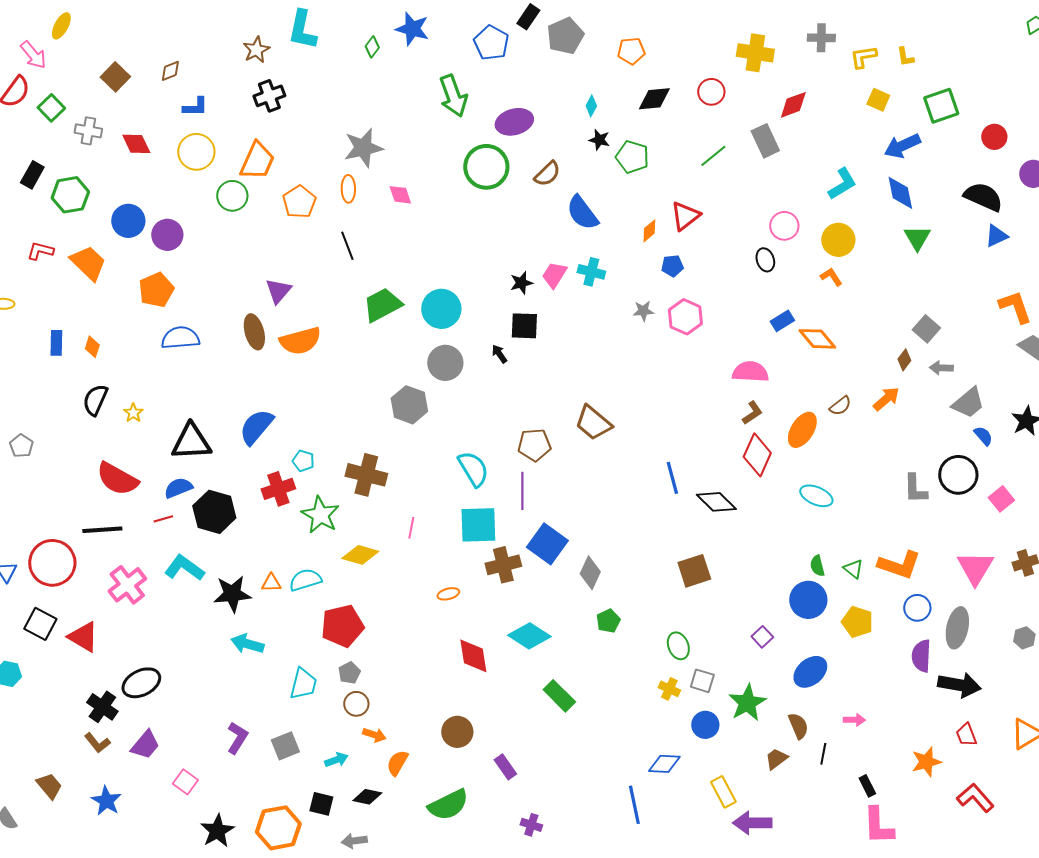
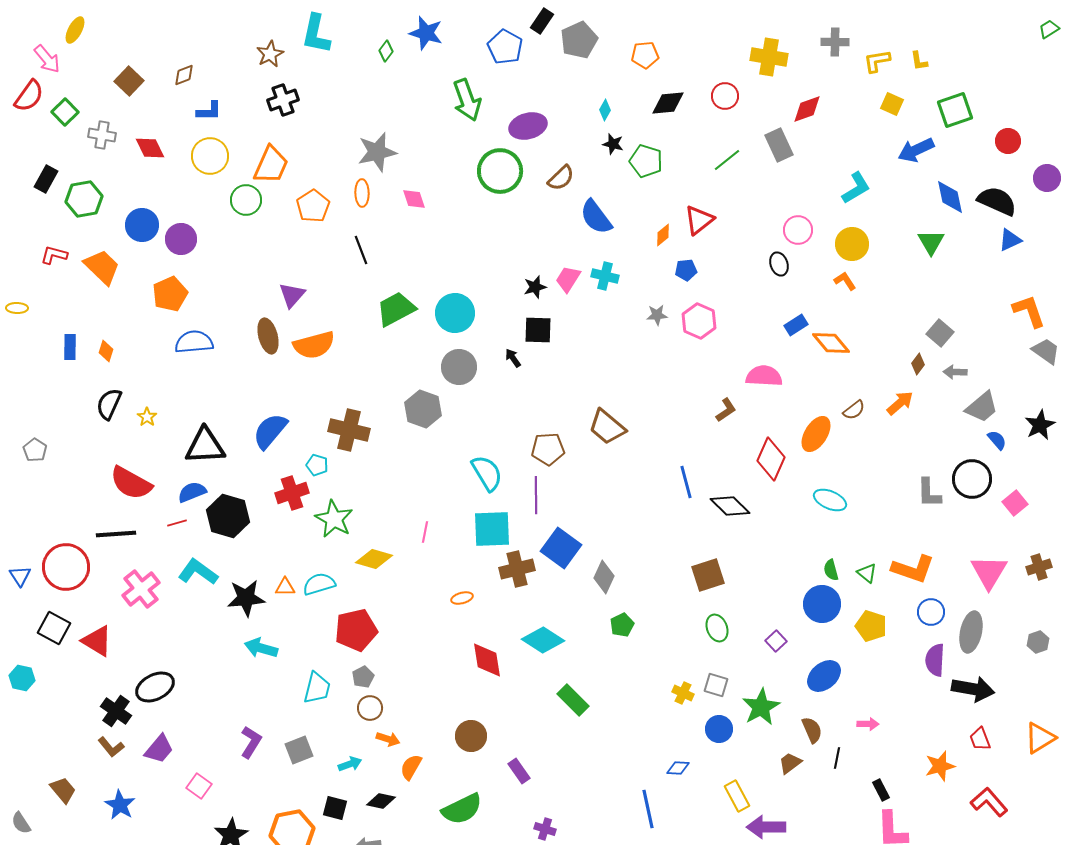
blue diamond: (900, 193) -> (950, 197), moved
brown L-shape: (752, 413) -> (726, 410), moved
brown cross: (366, 475) -> (349, 430), moved
green ellipse: (678, 646) -> (717, 628), moved
blue diamond: (664, 764) -> (678, 768), size x0.7

